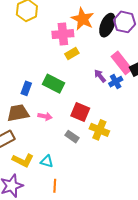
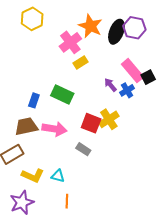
pink cross: (63, 34) -> (70, 42), turned -30
pink arrow: (45, 116) -> (54, 129), size x1.6
yellow cross: (99, 130) -> (109, 119), moved, turned 36

